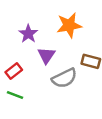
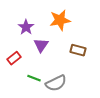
gray semicircle: (64, 78) -> (56, 83), moved
green line: (15, 95) -> (34, 78), moved

